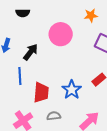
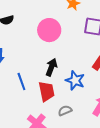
black arrow: (31, 52) -> (51, 67), moved

